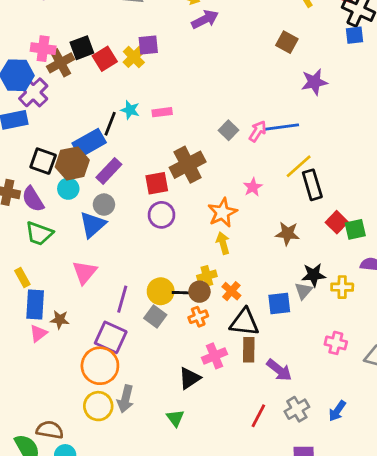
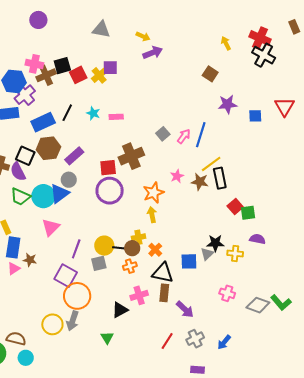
blue square: (354, 35) -> (255, 116), moved
black line: (110, 124) -> (67, 113), moved
blue line: (281, 127) -> (201, 135), turned -70
blue rectangle: (89, 143) -> (43, 122), moved
black square: (43, 161) -> (25, 156), moved
cyan circle: (68, 189) -> (43, 196), moved, size x1.5
purple circle: (161, 215) -> (110, 191), size x1.4
brown star: (288, 234) -> (200, 182), moved
gray square: (155, 317) -> (99, 263), turned 35
orange circle: (100, 366) -> (77, 296), moved

